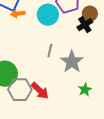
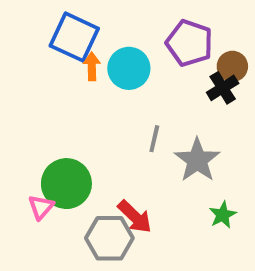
orange arrow: (18, 14) -> (92, 66), turned 96
cyan circle: (48, 15) -> (129, 68), moved
gray hexagon: (20, 90) -> (109, 238), moved

